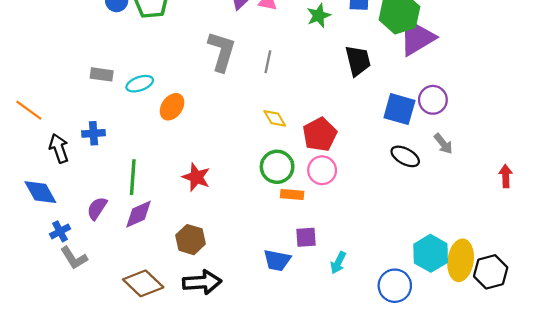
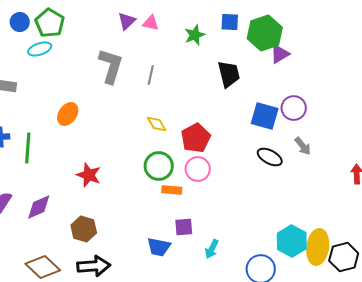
purple triangle: (417, 37) -> (280, 54), size x0.6
cyan ellipse: (140, 84) -> (40, 49), moved
green line: (133, 177) -> (28, 148), moved

